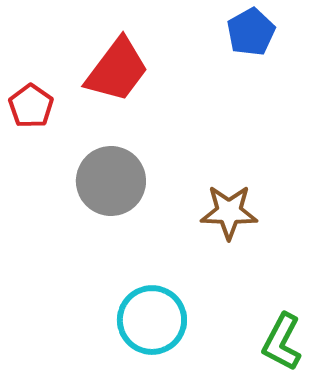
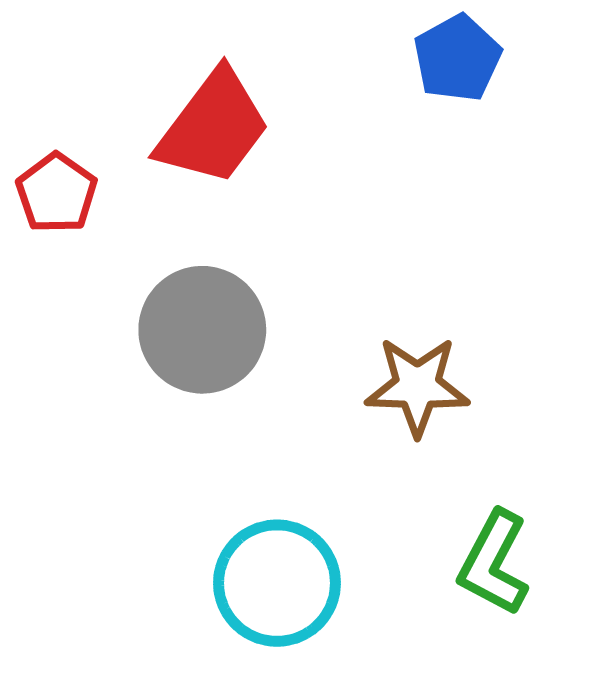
green L-shape: (282, 342) -> (494, 563), moved

